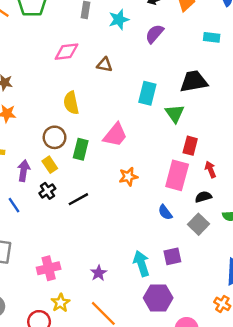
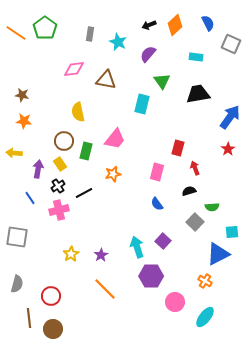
cyan star: (119, 20) -> (118, 42), turned -30
brown triangle: (105, 65) -> (106, 80), size x1.5
black trapezoid: (194, 81) -> (198, 94), moved
green triangle: (175, 114) -> (162, 81), moved
pink rectangle: (177, 175) -> (157, 172), moved, size x0.7
orange star: (128, 177) -> (113, 174), moved
gray square: (199, 224) -> (195, 222), moved
purple square: (172, 256) -> (163, 241), turned -35
pink cross: (49, 268) -> (59, 210), moved
yellow star: (60, 303) -> (71, 254), moved

